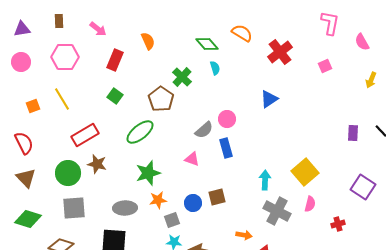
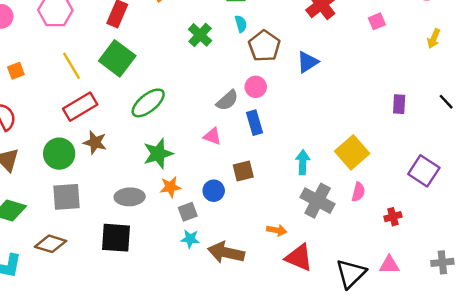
green square: (115, 96) -> (117, 58), size x1.8
yellow line: (62, 99) -> (71, 66), moved
brown pentagon: (161, 99) -> (264, 46), moved
purple rectangle: (353, 133) -> (399, 104), moved
brown square: (217, 197) -> (243, 171), moved

